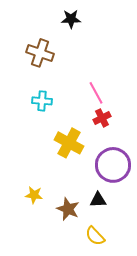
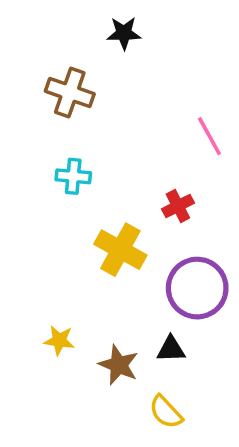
pink line: (96, 93) -> (209, 136), moved

